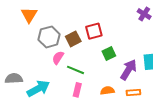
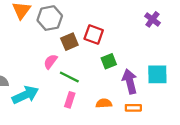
red square: (94, 31) -> (94, 34), turned 30
gray hexagon: (49, 37) -> (50, 18), moved
purple arrow: (129, 70) -> (130, 81), turned -50

